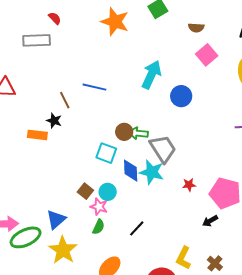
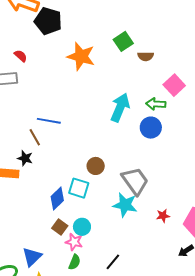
brown semicircle: (196, 28) -> (146, 56), moved
blue line: (94, 87) -> (49, 121), moved
green arrow: (138, 133) -> (156, 104), moved
blue diamond: (131, 171) -> (57, 199), moved, turned 50

